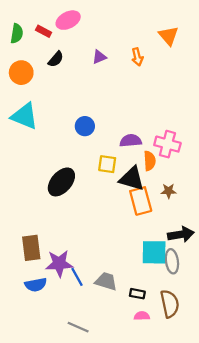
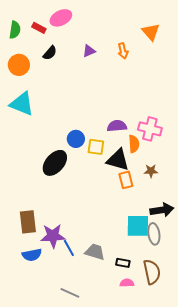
blue circle: (85, 126) -> (76, 139), moved
orange rectangle: (141, 201) -> (126, 180), size x0.7

